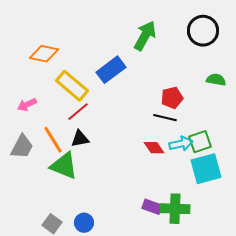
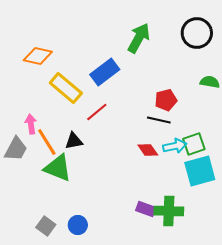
pink arrow: (27, 105) -> (31, 124), moved, turned 108
red line: (78, 112) -> (97, 112), moved

